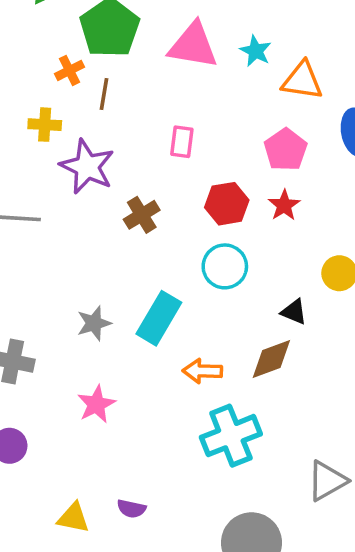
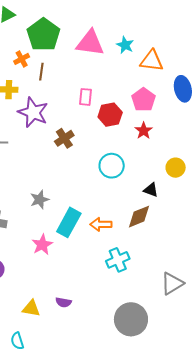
red hexagon: (227, 204) -> (110, 115), moved
cyan rectangle: (159, 318) -> (69, 222), moved
cyan cross: (231, 436) -> (118, 260), size x0.7

